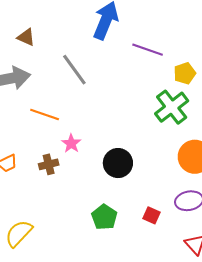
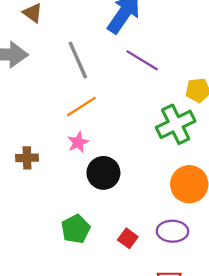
purple line: (148, 50) -> (142, 60), moved
orange line: (45, 114) -> (81, 107), moved, turned -64
pink star: (71, 143) -> (78, 142), moved

